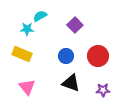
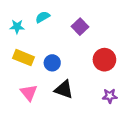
cyan star: (27, 29) -> (17, 27), moved
blue circle: (66, 56) -> (52, 63), moved
black triangle: (71, 83) -> (64, 90), moved

